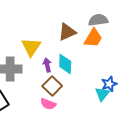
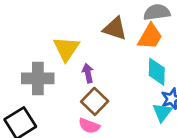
brown triangle: (67, 32) -> (115, 28), turned 42
cyan diamond: (65, 64) -> (157, 72), moved

